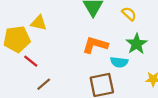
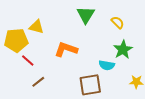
orange L-shape: (95, 45) -> (66, 49), moved

